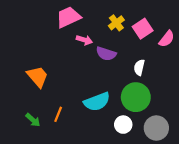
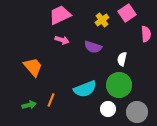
pink square: (143, 29) -> (127, 13), moved
pink semicircle: (167, 39) -> (146, 34), turned -42
pink arrow: (84, 40) -> (62, 40), moved
green arrow: (33, 120) -> (29, 105), turned -56

